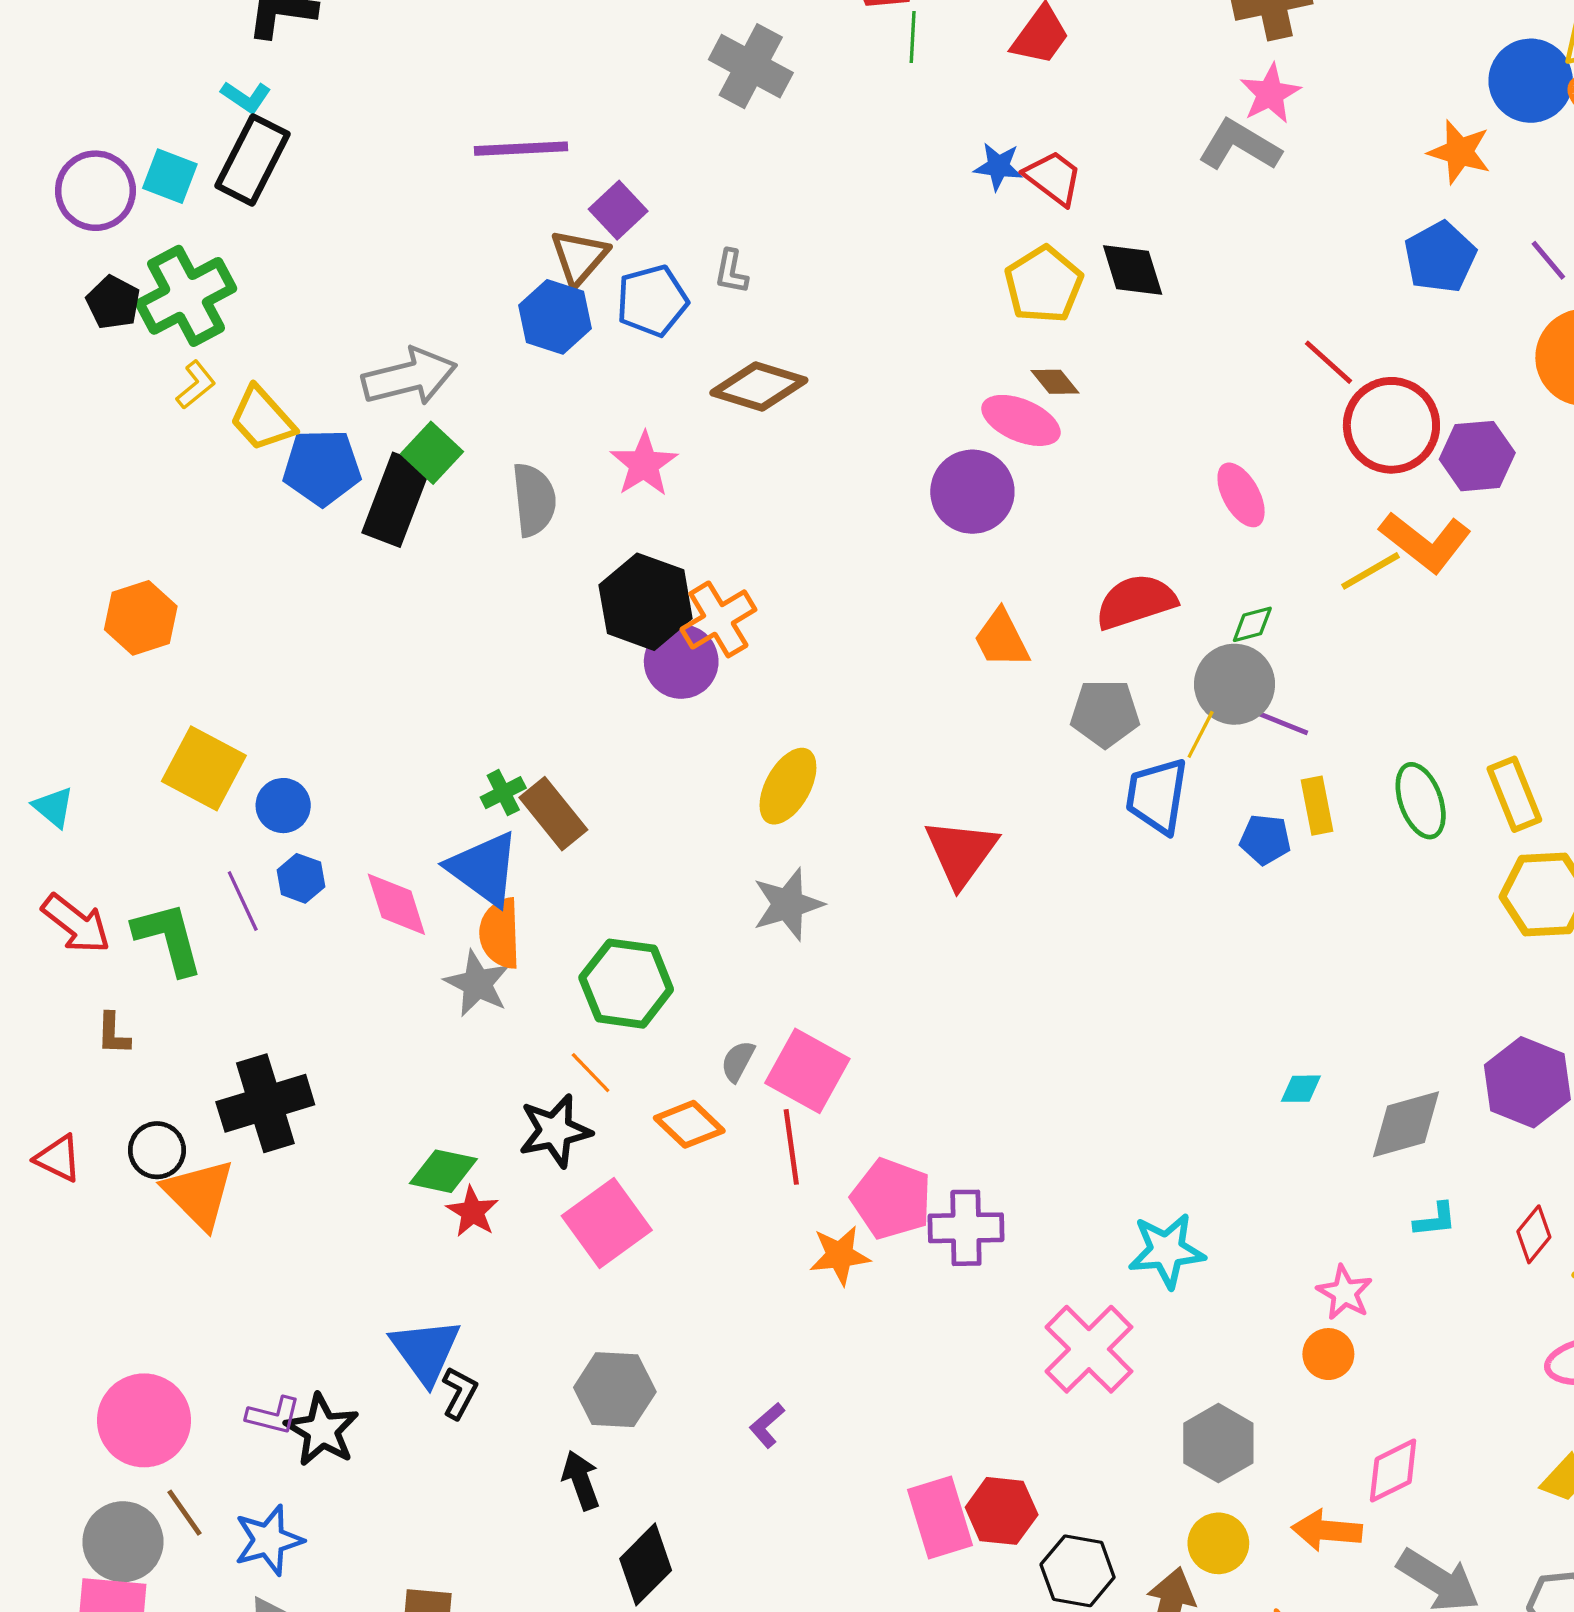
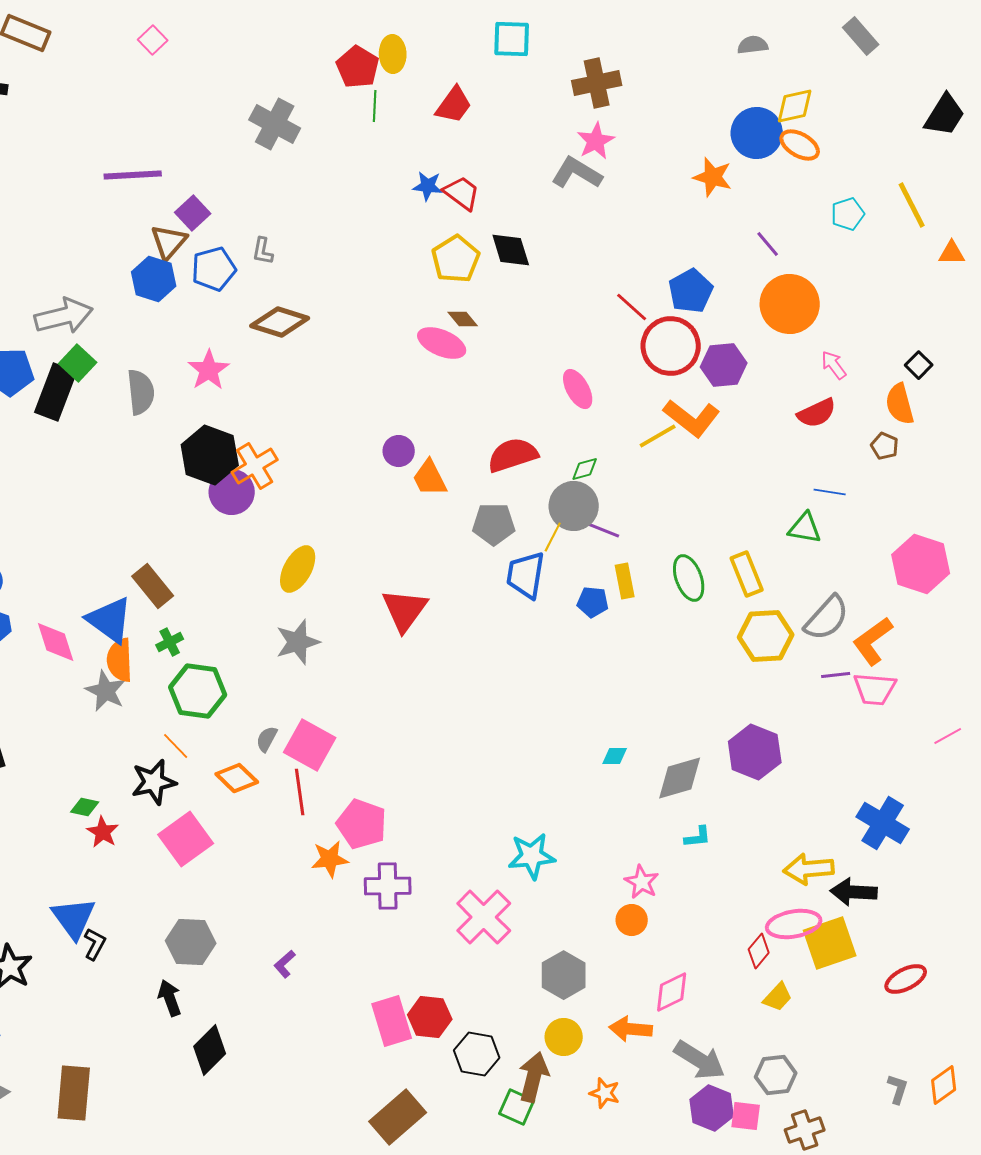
blue pentagon: (1440, 257) -> (691, 291), moved
purple circle: (972, 492) -> (399, 451), moved, size x0.6
green cross: (503, 793) -> (170, 642), moved
green diamond: (443, 1171) -> (85, 807), size x0.7
purple cross: (966, 1228) -> (388, 886), moved
red diamond: (1534, 1234) -> (759, 951), moved

